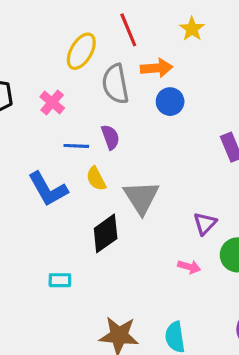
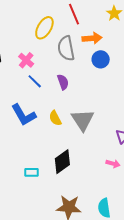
blue line: (76, 146) -> (35, 81), moved, turned 42
yellow semicircle: (96, 179) -> (55, 118), moved
black diamond: (106, 233) -> (62, 162), moved

